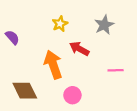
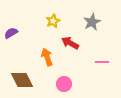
purple semicircle: (12, 37) -> (11, 33), turned -80
orange arrow: (53, 65) -> (47, 57), size x0.7

